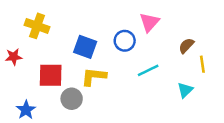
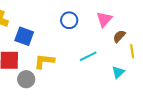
pink triangle: (149, 22) -> (104, 19), moved
blue circle: (125, 41) -> (69, 20), moved
blue square: (85, 47) -> (24, 36), moved

